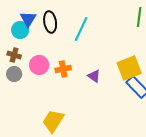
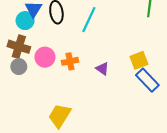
brown cross: (14, 55) -> (19, 47), size x1.5
yellow square: (129, 68) -> (139, 60), size x0.7

